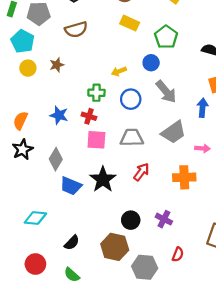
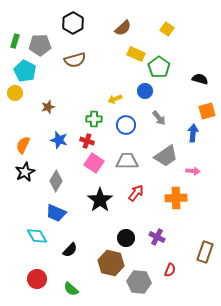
yellow rectangle: (130, 23) -> (136, 54), moved
brown star: (57, 65) -> (48, 107), moved
yellow circle: (28, 68) -> (15, 93), moved
gray arrow: (166, 92) -> (159, 118), size x0.7
pink square: (96, 140) -> (94, 163), turned 30
blue trapezoid: (71, 186) -> (56, 213), moved
cyan diamond: (35, 218) -> (37, 236), turned 55
black semicircle: (72, 243) -> (70, 250), moved

